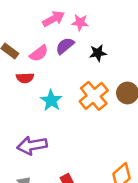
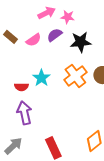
black star: (98, 53) -> (81, 42), size x1.5
red semicircle: (25, 78) -> (21, 87), moved
purple arrow: (32, 145) -> (24, 113), turned 85

